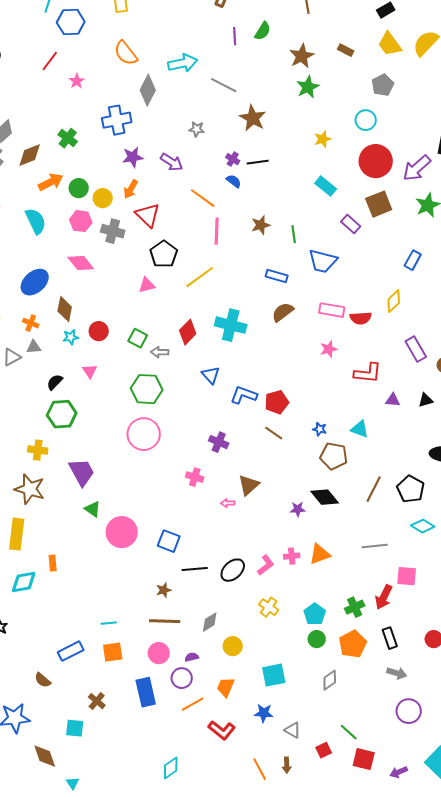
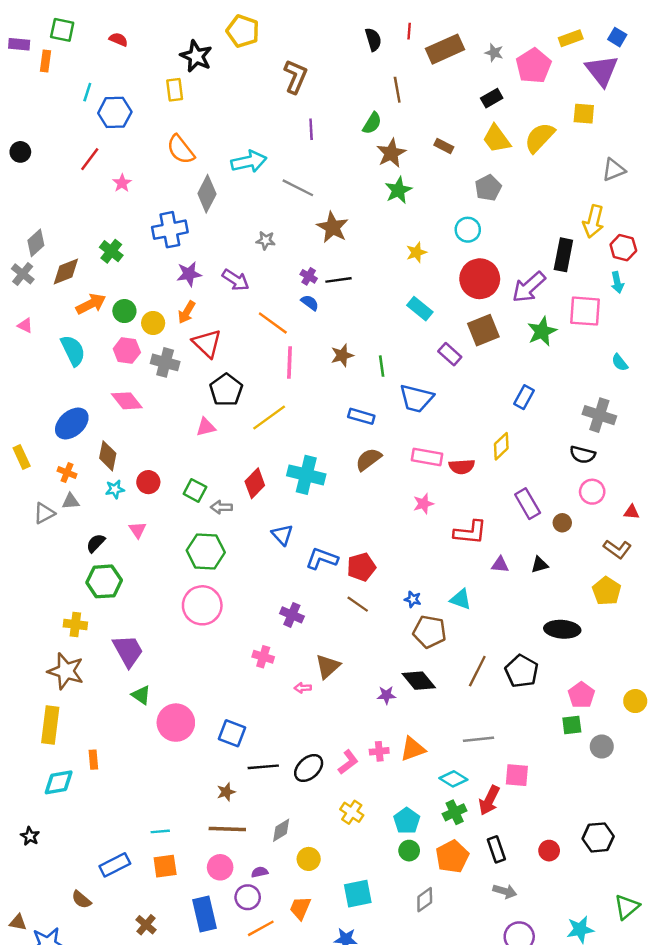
green semicircle: (263, 31) -> (372, 123), moved
cyan diamond: (423, 526) -> (453, 779), moved

